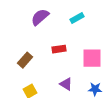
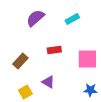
purple triangle: (66, 84) -> (48, 82), moved

